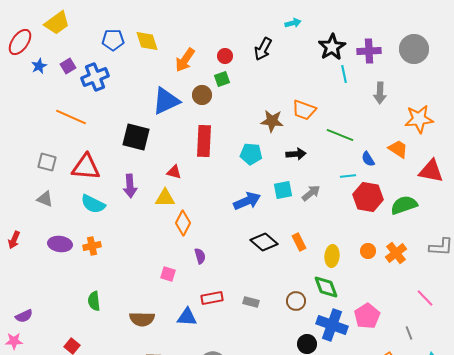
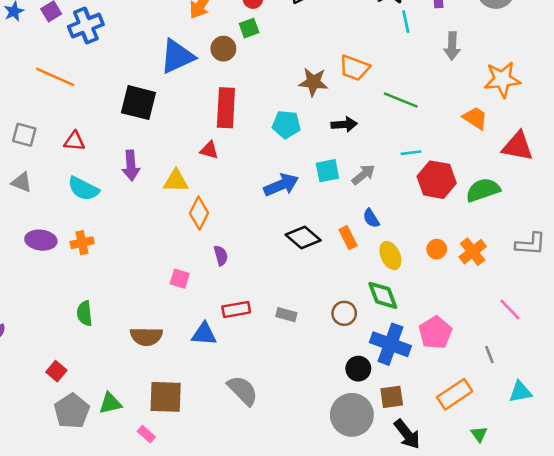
blue semicircle: (368, 159) -> (371, 218), moved
red triangle: (86, 167) -> (74, 141), size x0.6
red triangle: (174, 172) -> (209, 150), moved
yellow ellipse: (332, 256) -> (390, 256), turned -30

